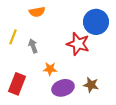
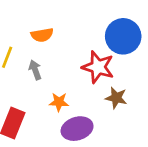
orange semicircle: (37, 12) -> (42, 35), moved
brown star: (91, 85) -> (116, 98), moved

